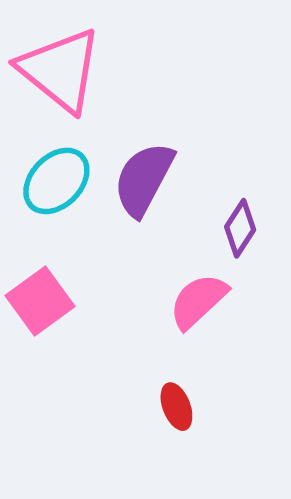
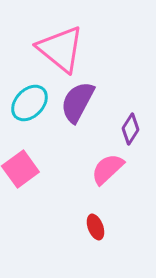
pink triangle: (60, 70) -> (60, 49), moved

